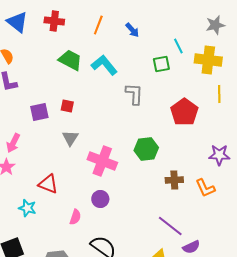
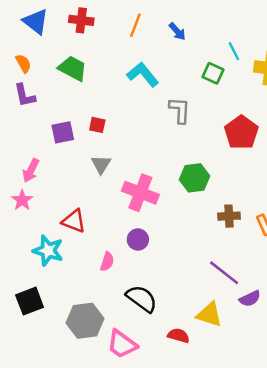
green trapezoid: (70, 60) -> (73, 68), moved
green square: (161, 64) -> (213, 73), turned 36
cyan star: (27, 208) -> (48, 251), size x1.4

